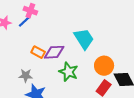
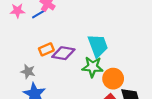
orange rectangle: (38, 52) -> (46, 49), turned -64
green star: (68, 72) -> (92, 67), moved, turned -30

